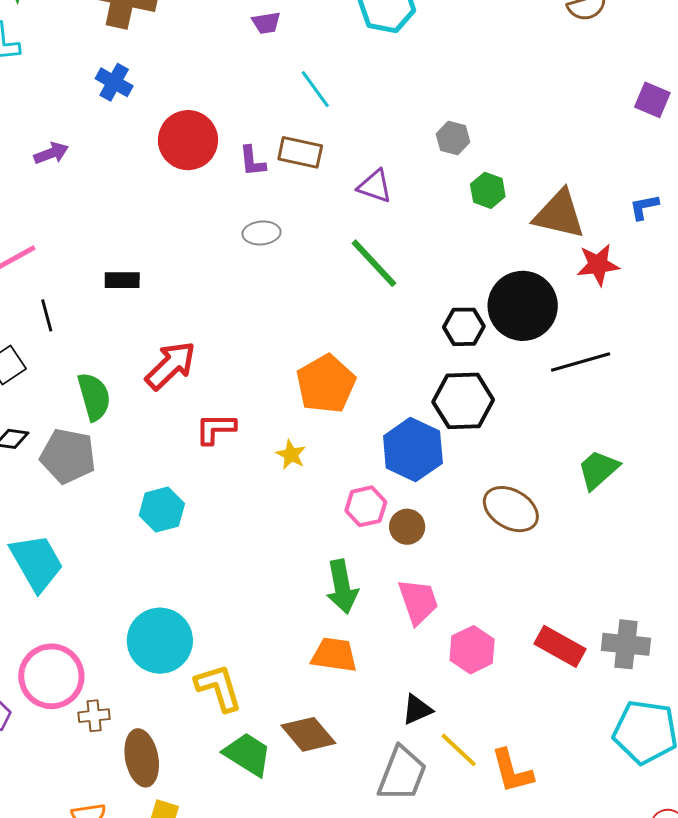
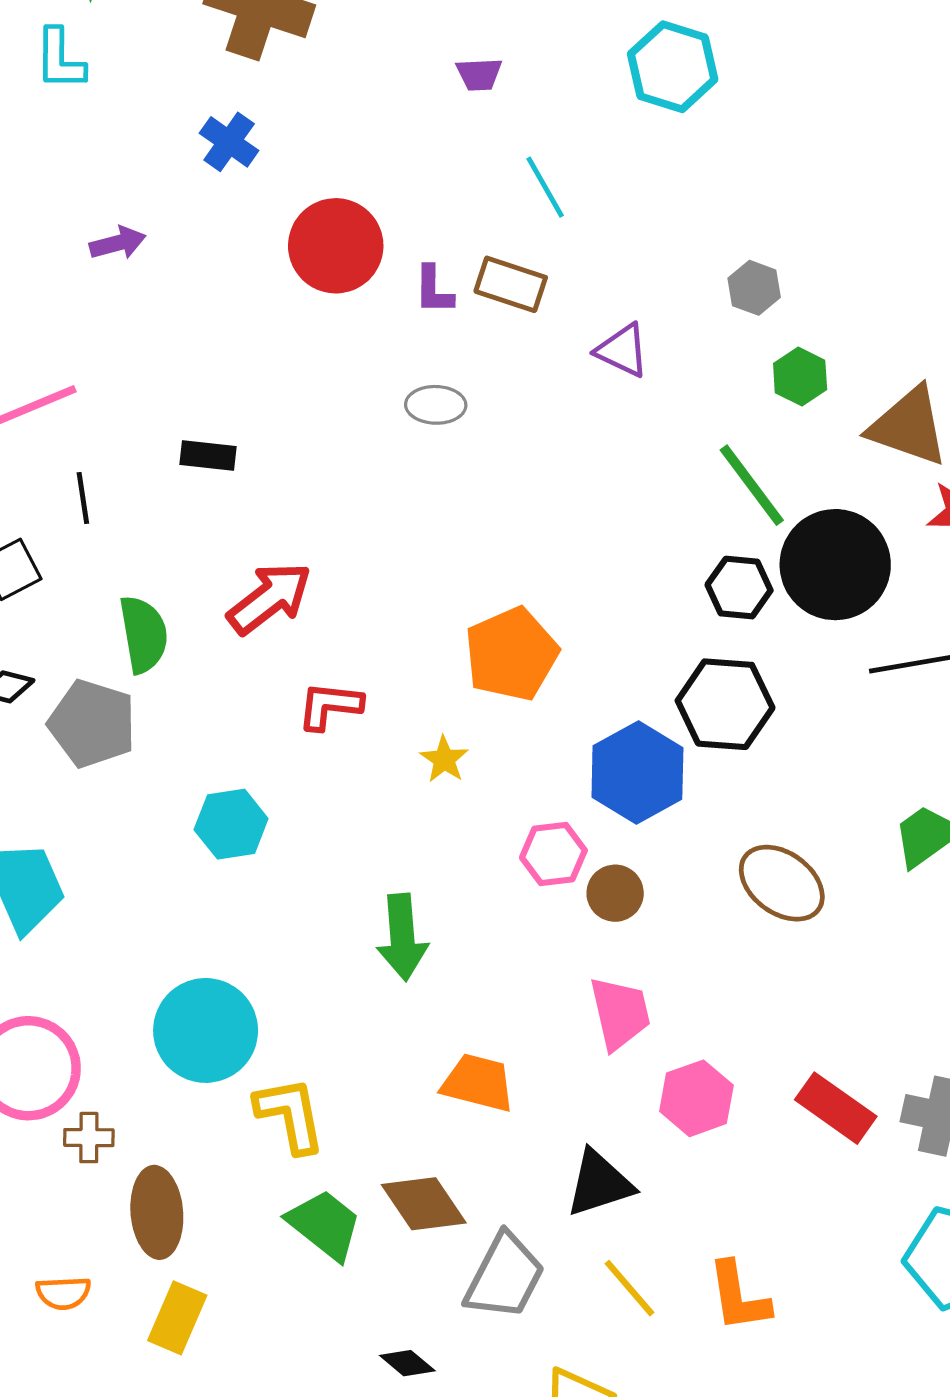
green line: (374, 263) -> (752, 485), moved
green arrow: (342, 587) -> (402, 937), moved
black triangle: (417, 710) -> (599, 1183), size x1.4
yellow line: (459, 750) -> (629, 1288), moved
gray trapezoid: (402, 774) -> (505, 1277), moved

